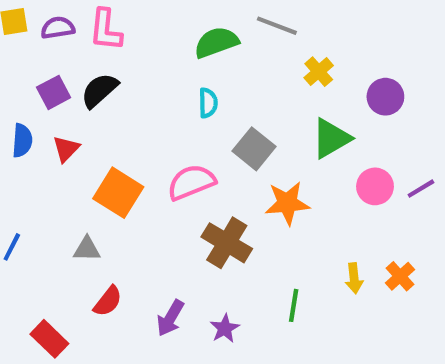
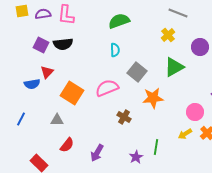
gray line: (277, 26) -> (178, 13), moved
black semicircle: (99, 90) -> (63, 44), turned -144
purple square: (54, 92) -> (41, 45), turned -35
blue semicircle: (22, 140) -> (32, 84), moved, turned 77
pink circle: (375, 186) -> (195, 112), moved
brown cross: (227, 243) -> (124, 117), size x0.6
yellow arrow: (354, 278) -> (185, 134), turned 64
purple star: (225, 328) -> (136, 157), moved

